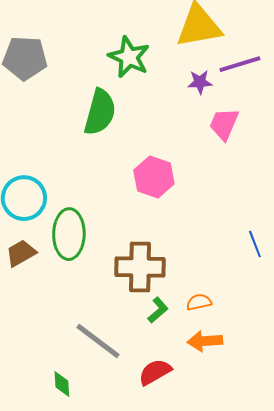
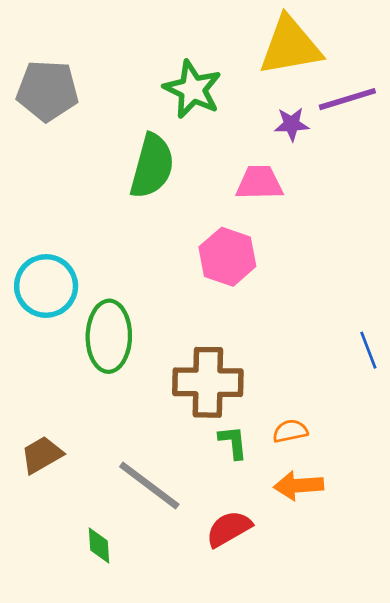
pink trapezoid: (224, 124) -> (259, 183), moved, turned 66
brown trapezoid: (21, 253) -> (42, 455), moved
green L-shape: (158, 310) -> (233, 442), turned -56

